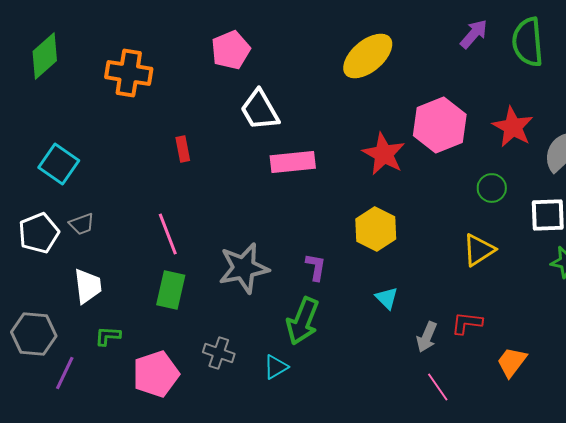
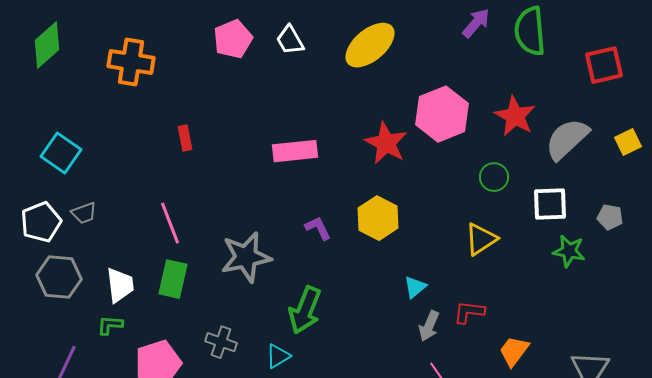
white trapezoid: (260, 110) -> (290, 40), moved, size x0.7
purple L-shape: (316, 267) -> (318, 228), moved, turned -36
white trapezoid: (88, 286) -> (120, 285), moved
cyan triangle: (387, 298) -> (415, 287), moved, turned 35
gray hexagon: (34, 334) -> (59, 277), moved

